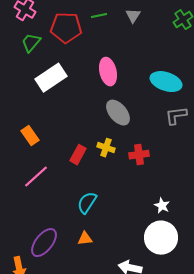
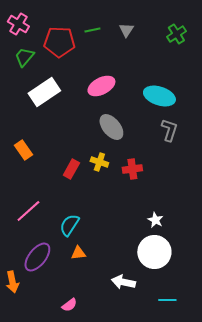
pink ellipse: (108, 72) -> (101, 86), turned 76
gray L-shape: (176, 116) -> (169, 130), turned 115
pink line: (36, 177) -> (28, 211), moved
cyan semicircle: (87, 203) -> (69, 225), moved

